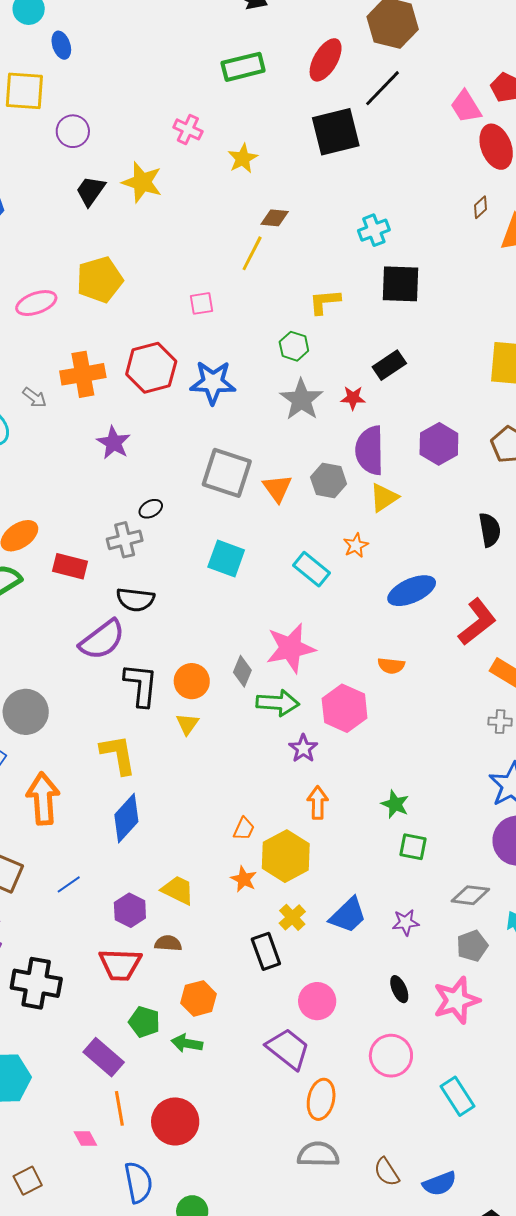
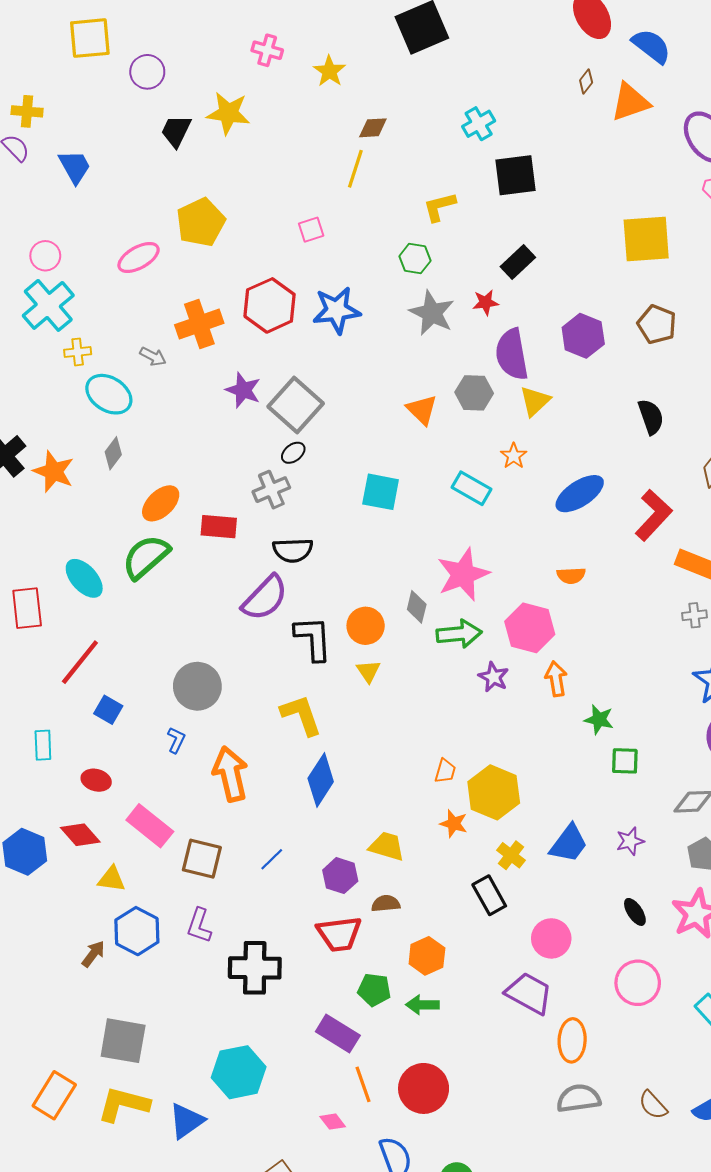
gray square: (227, 473) -> (296, 405), moved, turned 33
orange arrow: (318, 803) -> (556, 679), moved

